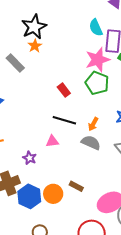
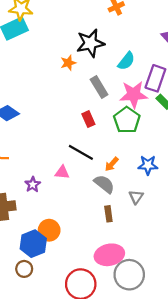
black star: (34, 27) -> (90, 43), moved
cyan semicircle: (96, 28) -> (126, 61), moved, turned -132
gray rectangle: (15, 63) -> (99, 87), moved
brown rectangle: (76, 186) -> (108, 214), moved, turned 40
blue hexagon: (29, 196) -> (33, 244), moved

